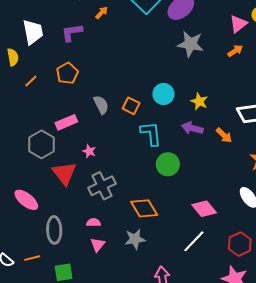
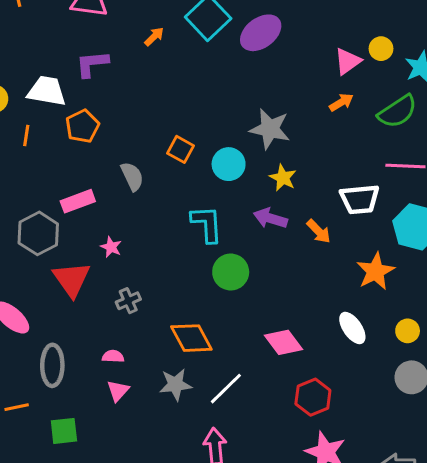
orange arrow: (102, 13) -> (154, 37), moved
white trapezoid: (33, 32) -> (47, 91), moved, turned -72
gray star: (190, 44) -> (270, 129), moved
orange line: (31, 81) -> (26, 136), turned -40
orange square: (131, 106) -> (181, 149), moved
gray cross: (102, 186) -> (128, 301), size x0.6
white line: (194, 241) -> (226, 389), moved
red hexagon: (240, 244) -> (313, 397), moved

